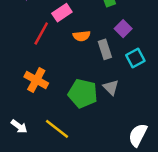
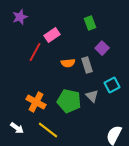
orange semicircle: (82, 36) -> (68, 63), moved
cyan square: (135, 58) -> (112, 85), moved
orange cross: (36, 80) -> (36, 102), moved

